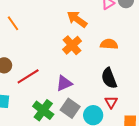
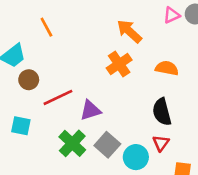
purple triangle: (64, 83) -> (90, 110), moved

